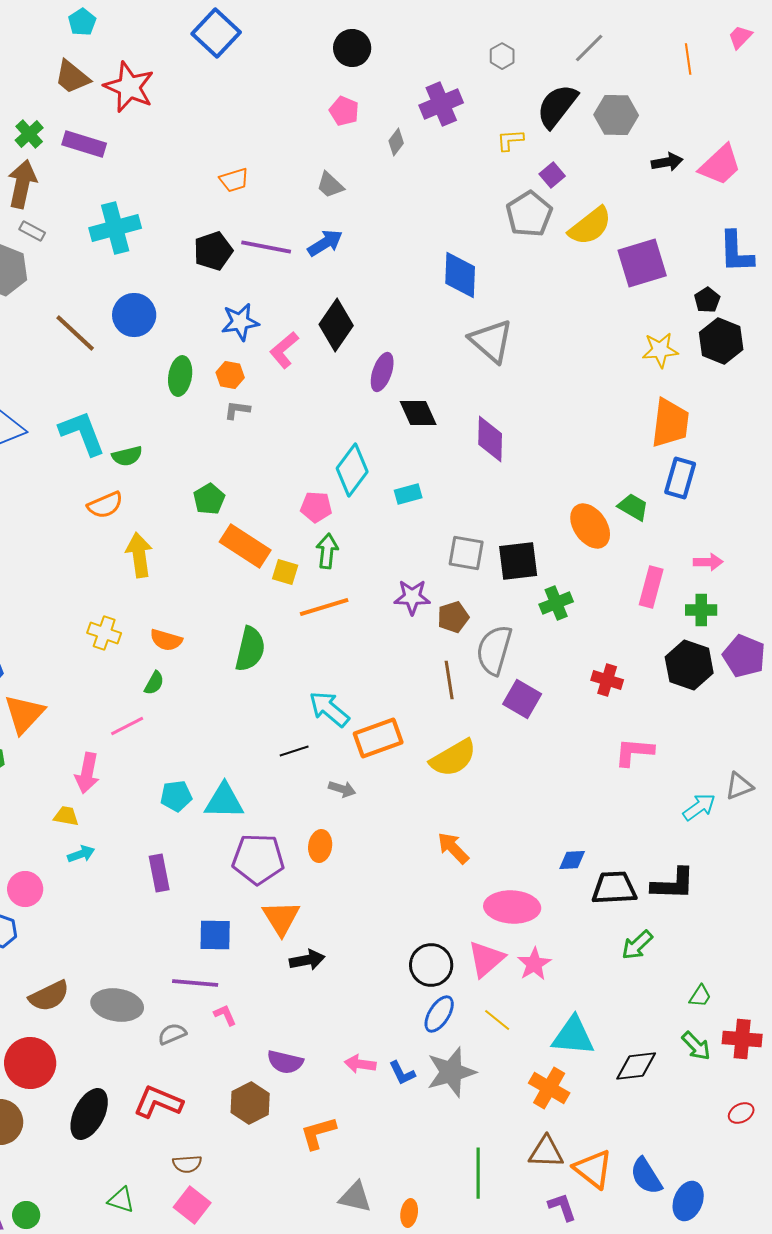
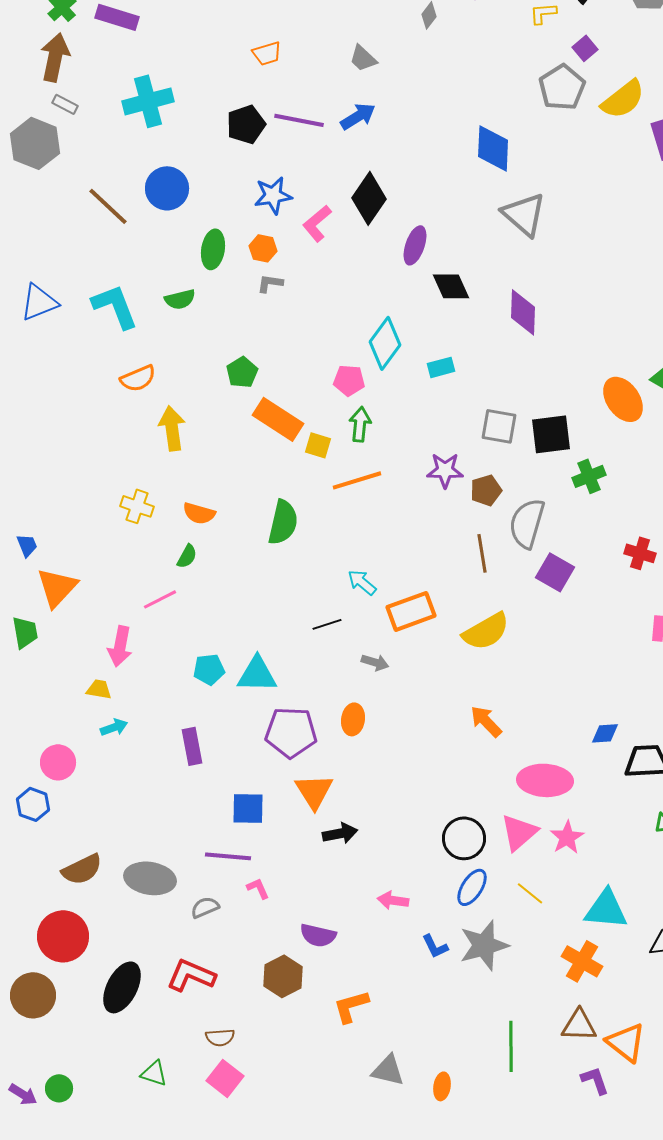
green semicircle: (127, 456) -> (180, 299), moved
cyan arrow: (329, 709) -> (362, 582), size x0.7
pink arrow: (360, 1064) -> (393, 900), moved

